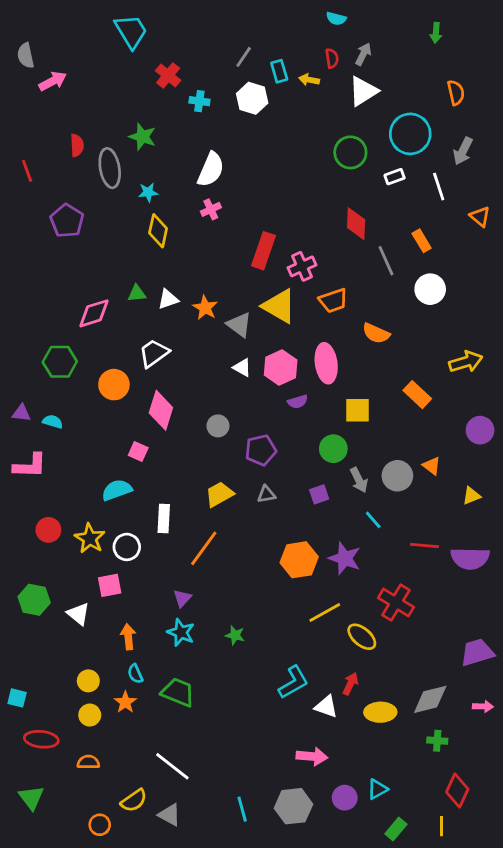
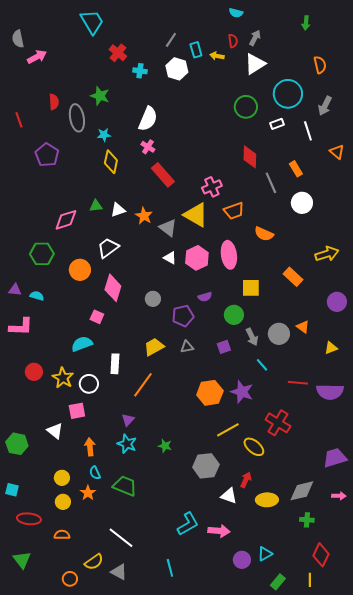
pink cross: (211, 209) -> (148, 147), turned -32
red rectangle: (264, 251) -> (163, 175), moved, turned -60
purple semicircle: (298, 402) -> (205, 297), moved
green hexagon: (34, 600) -> (17, 444), moved
cyan L-shape: (293, 682) -> (188, 524), moved
gray hexagon: (293, 806) -> (206, 466), moved

